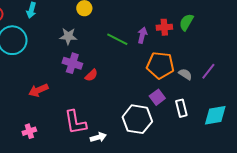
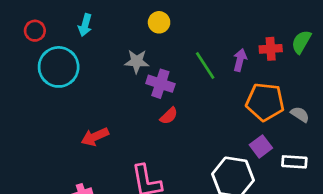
green line: (117, 39) -> (205, 66), turned 30
purple cross: (72, 63) -> (160, 84), moved
white rectangle: (181, 108) -> (294, 162), turned -72

